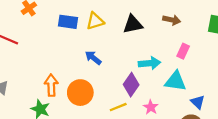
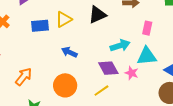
orange arrow: (51, 85) -> (24, 77), moved, turned 54
purple diamond: (131, 85) -> (108, 68), turned -50
pink star: (151, 107) -> (132, 73), moved

